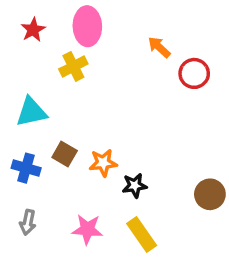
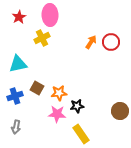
orange arrow: (159, 47) -> (91, 42), moved, turned 80
blue cross: (26, 168) -> (15, 96), turned -35
pink star: (87, 229) -> (57, 114), moved

